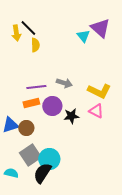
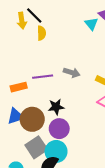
orange rectangle: (31, 103) -> (19, 87), moved
purple circle: (52, 106) -> (59, 129), moved
black star: (71, 116) -> (56, 107), moved
brown circle: (26, 128) -> (32, 119), size x1.5

